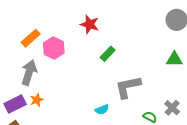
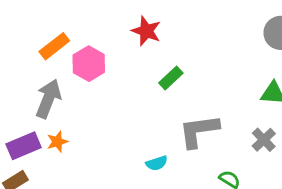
gray cross: (172, 108) -> (264, 140), moved

